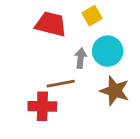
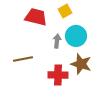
brown line: (61, 84) -> (23, 59), moved
red cross: (42, 106) -> (58, 75), moved

